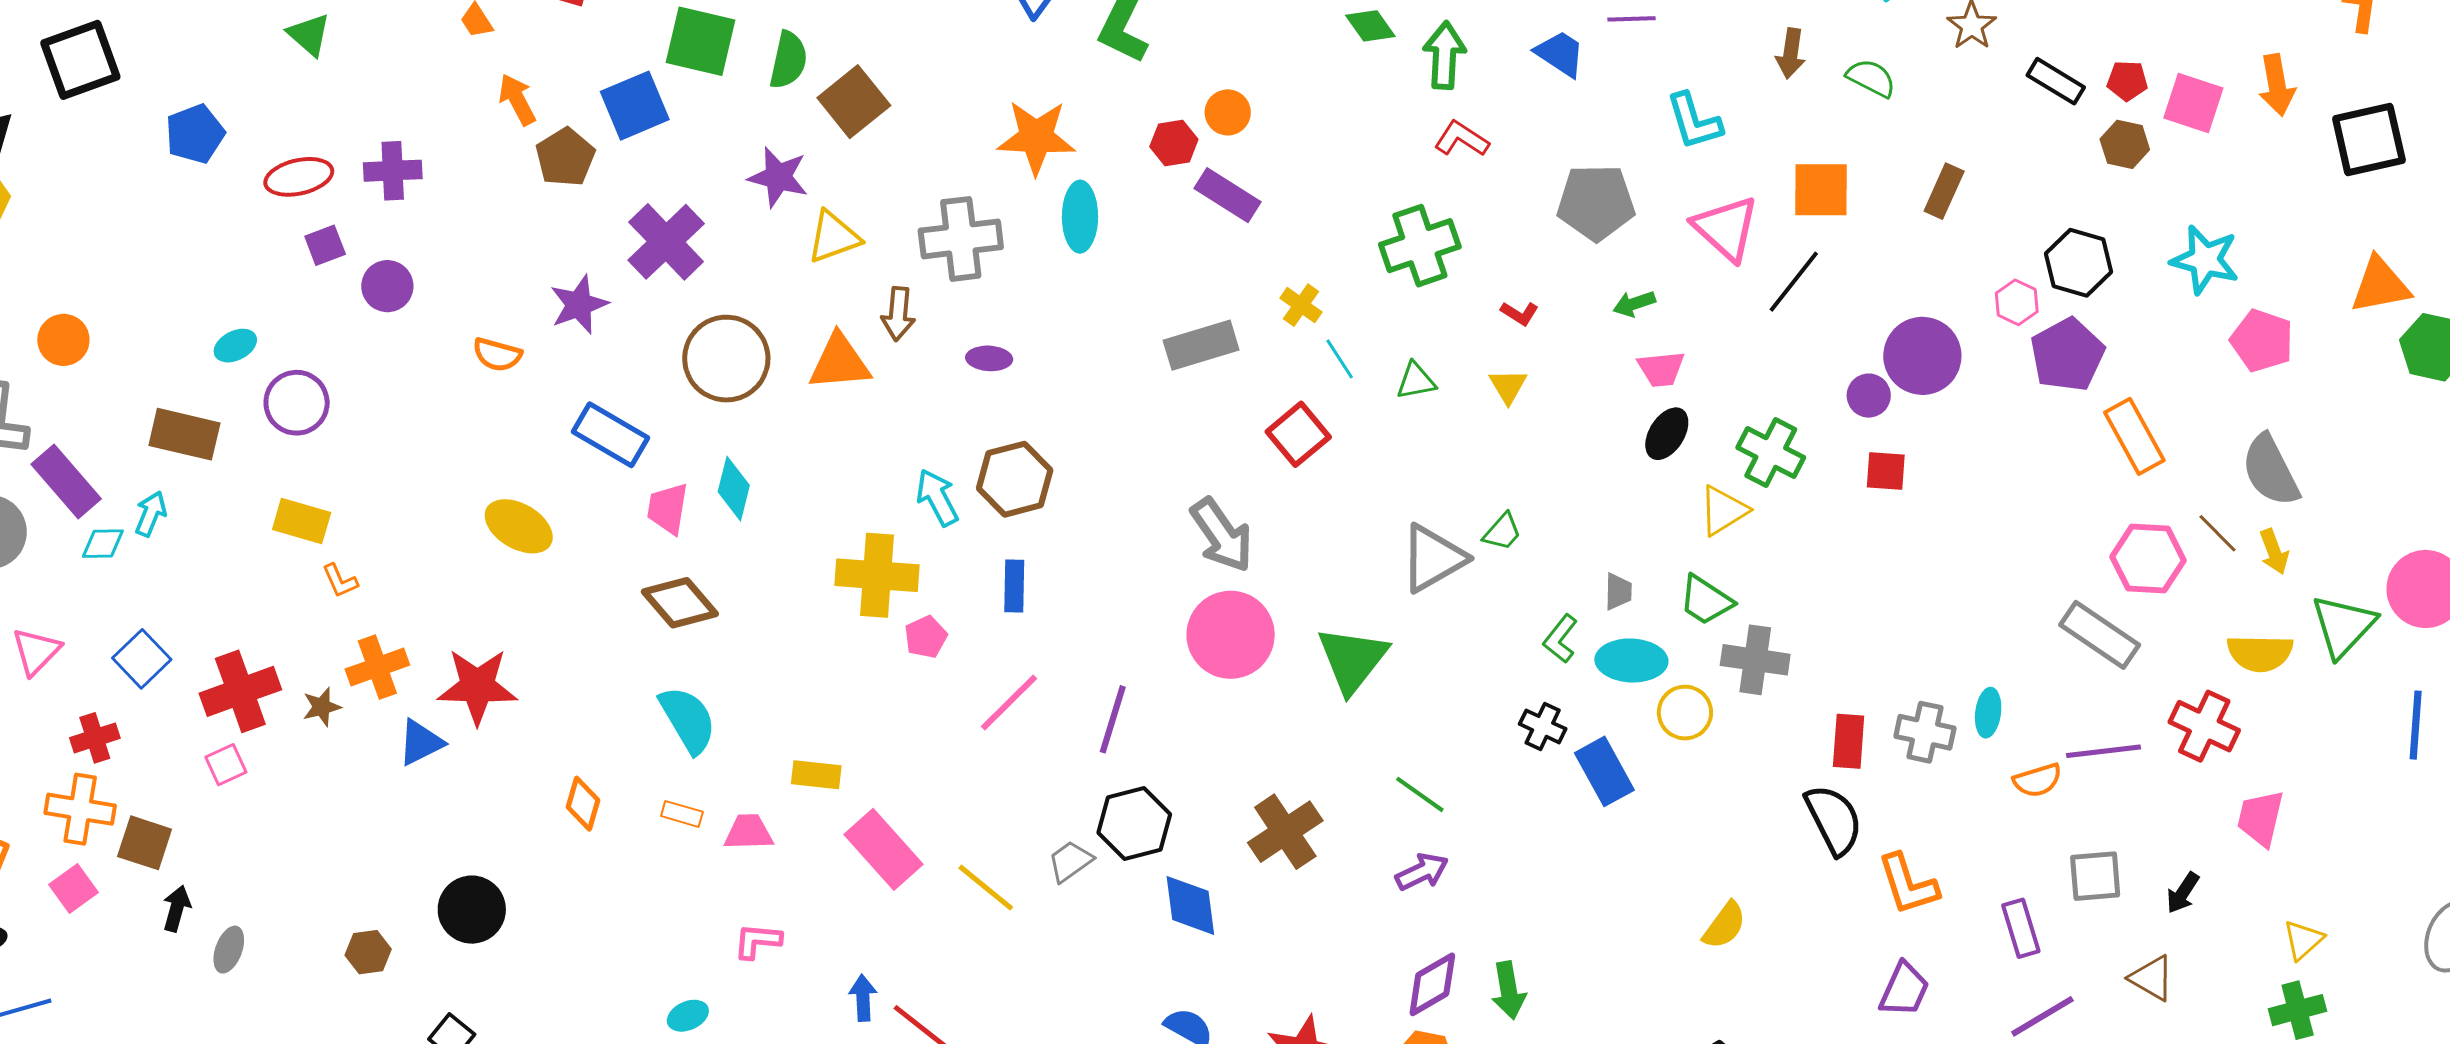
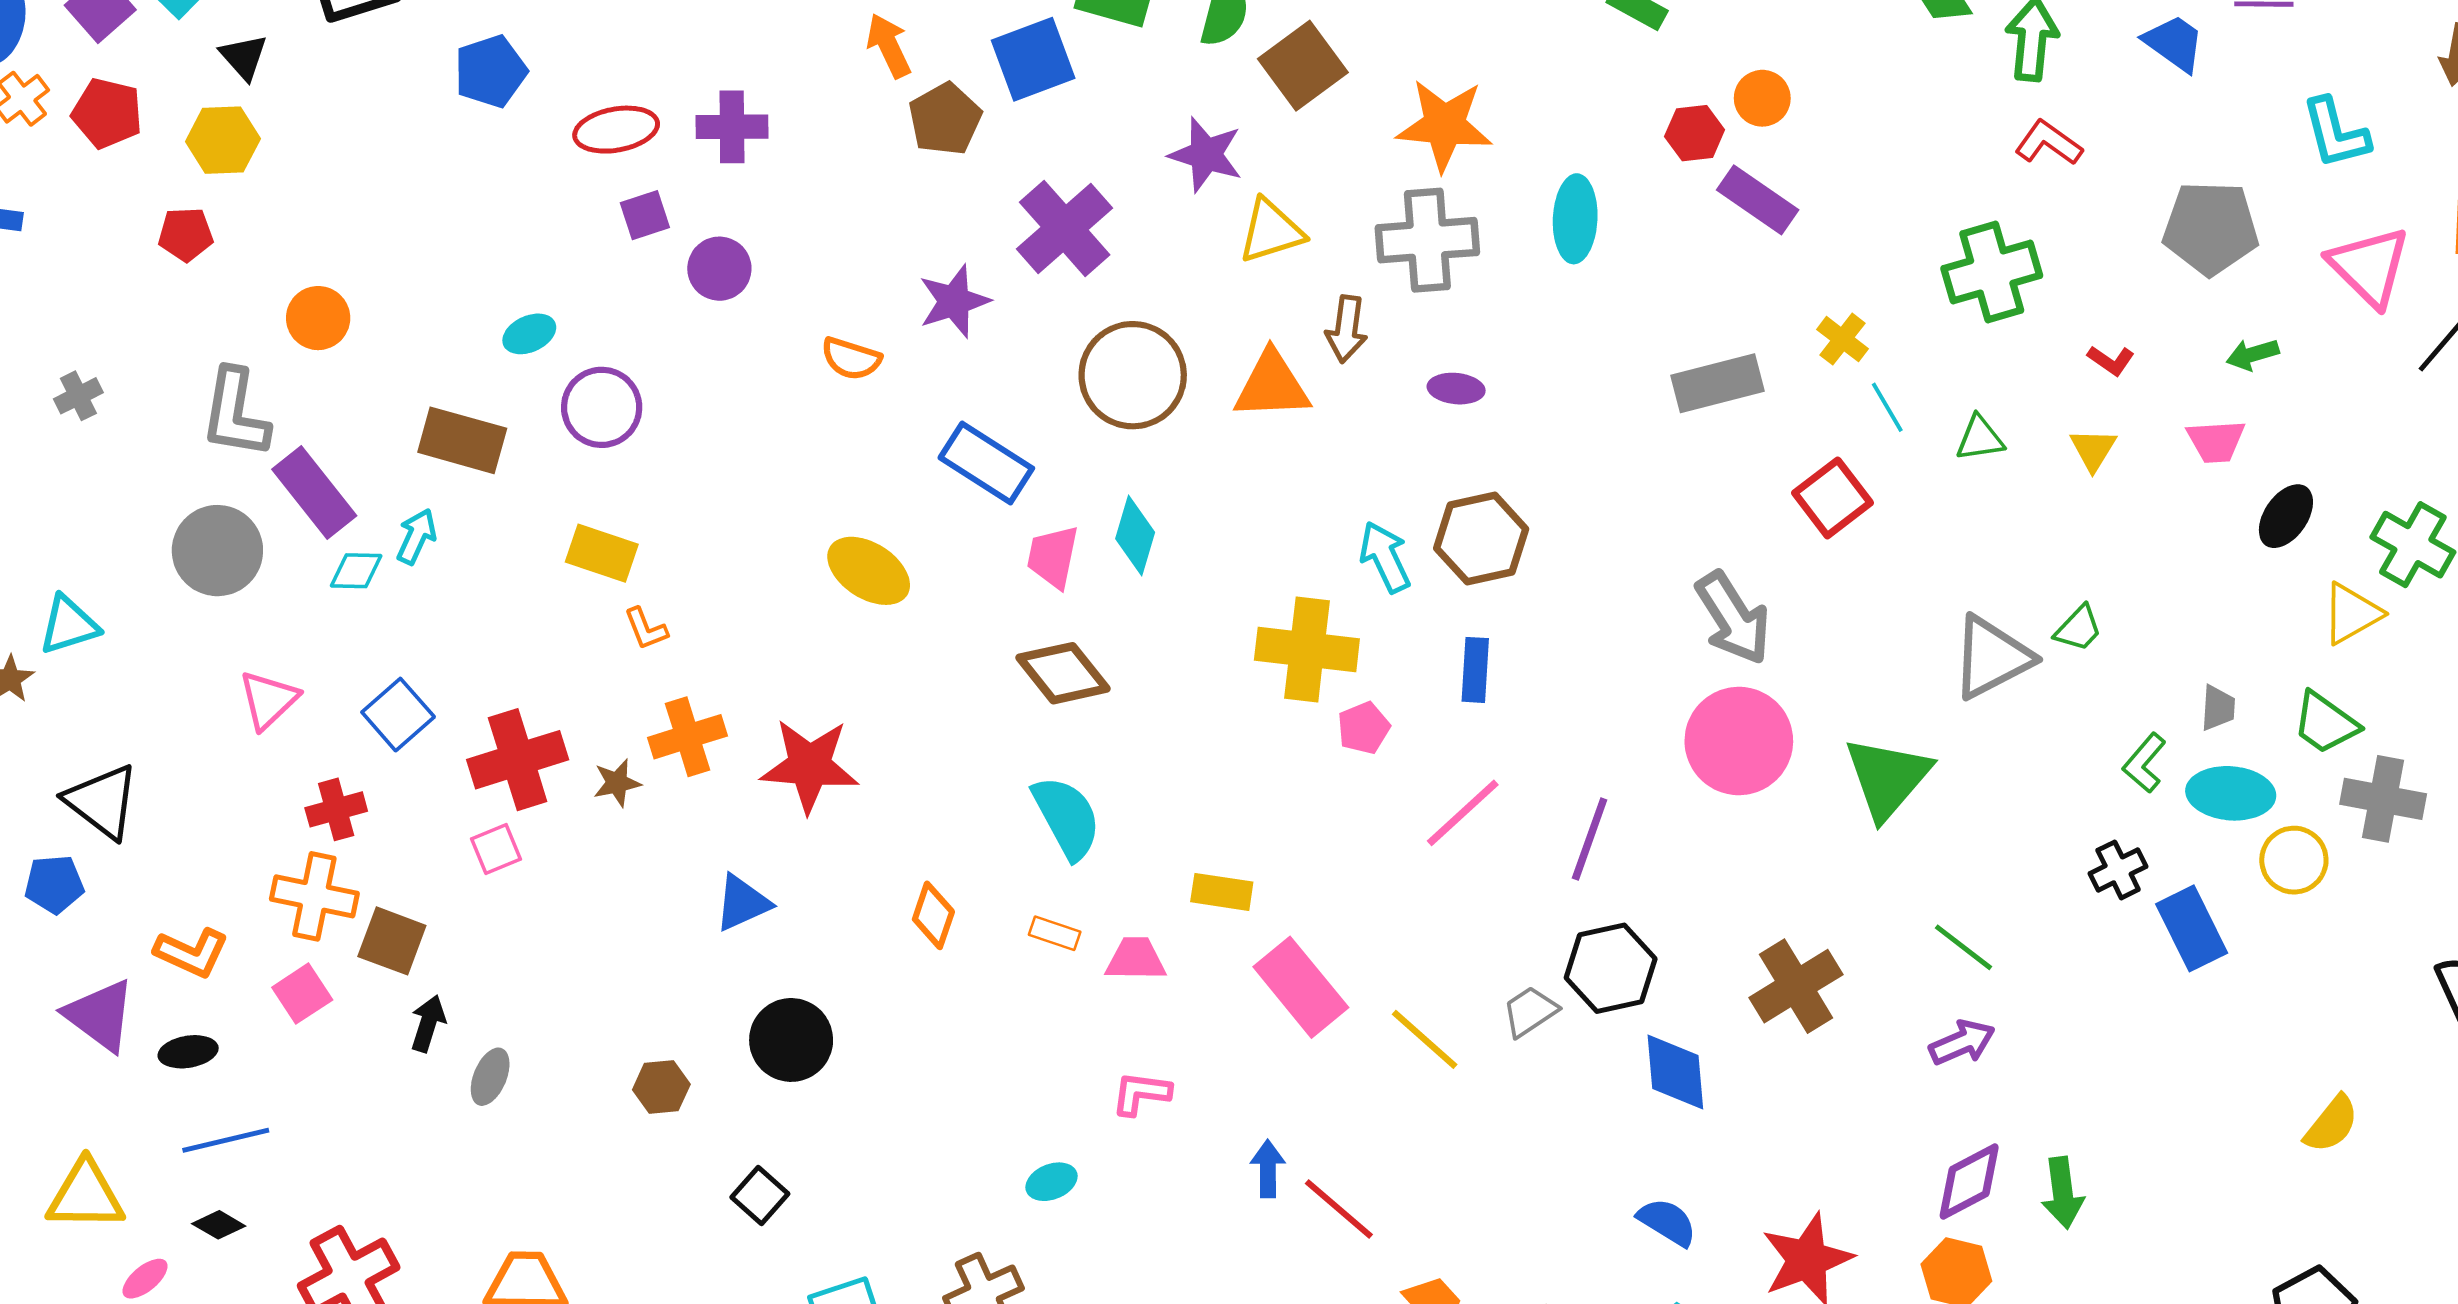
orange star: (1036, 137) -> (1444, 125), moved
pink trapezoid: (1661, 369) -> (2216, 441), moved
black cross: (1543, 726) -> (2118, 870), turned 36
blue triangle: (421, 742) -> (742, 903), moved

